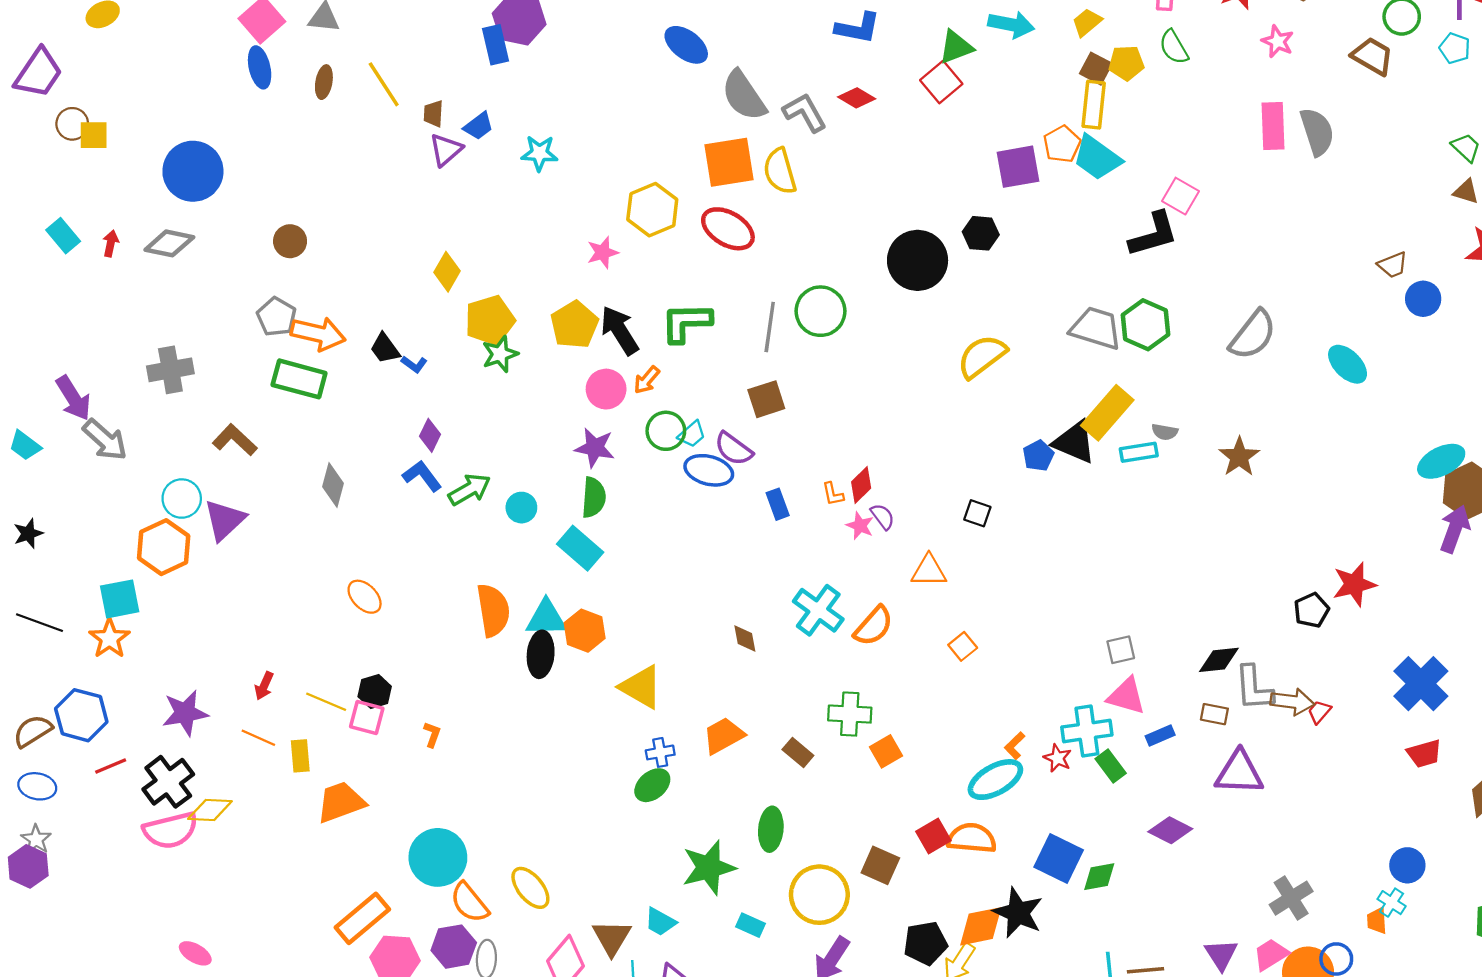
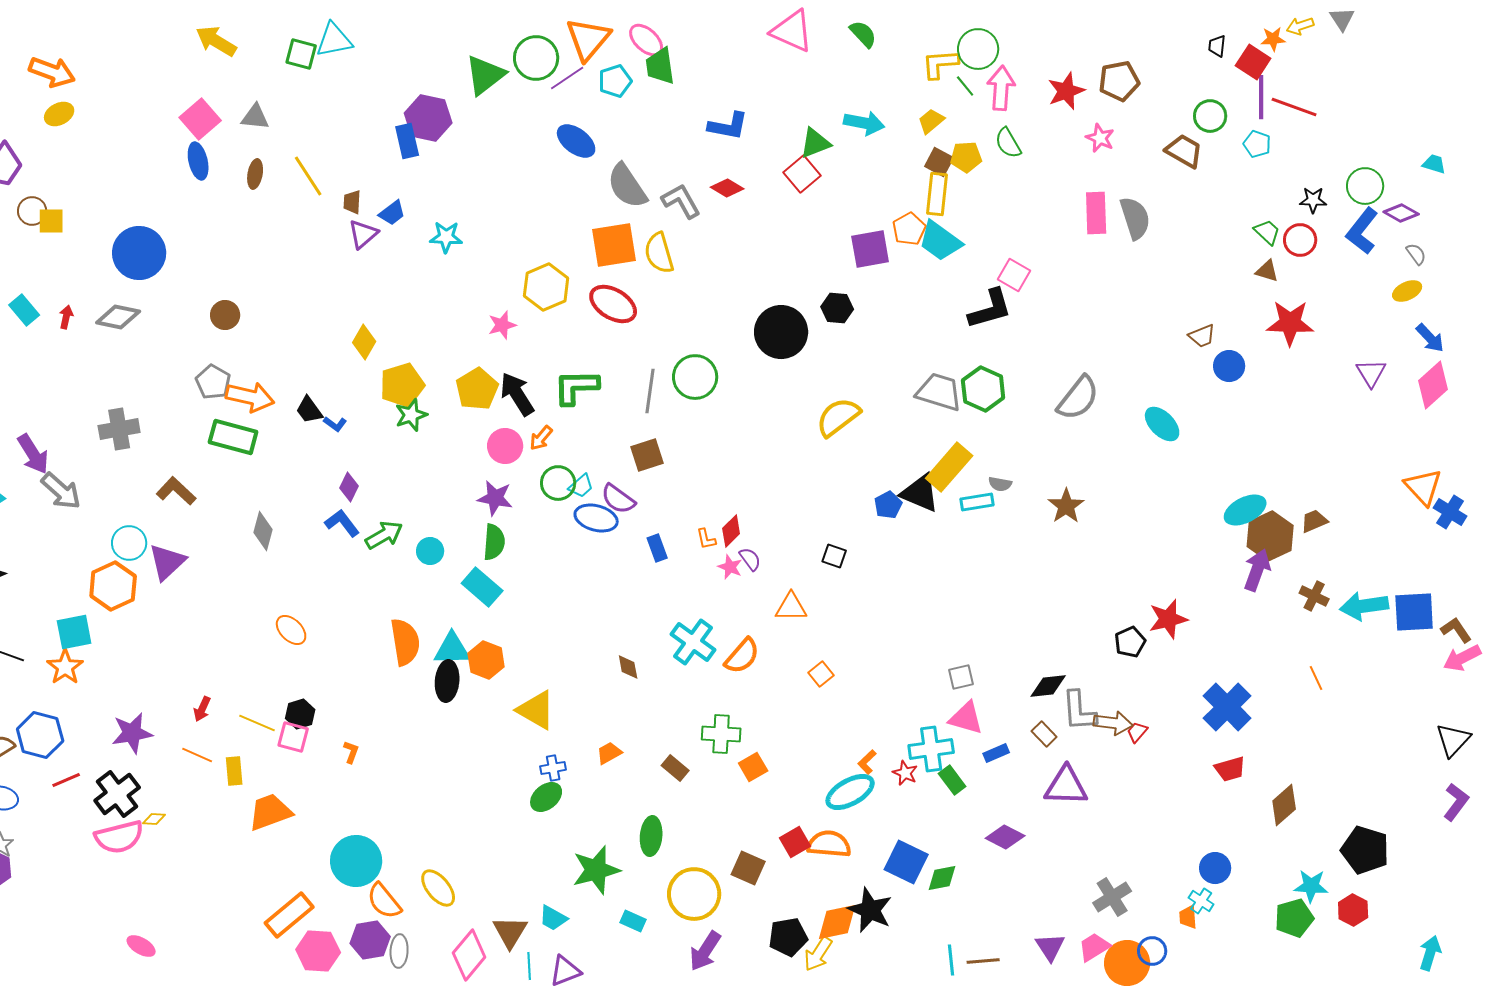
brown rectangle: (1214, 714) -> (1044, 734), turned 35
orange trapezoid: (723, 736) -> (609, 753), size x0.7
yellow diamond: (210, 810) -> (154, 819), size x0.6

